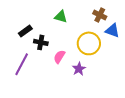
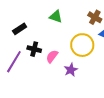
black cross: (41, 42) -> (34, 49), moved

